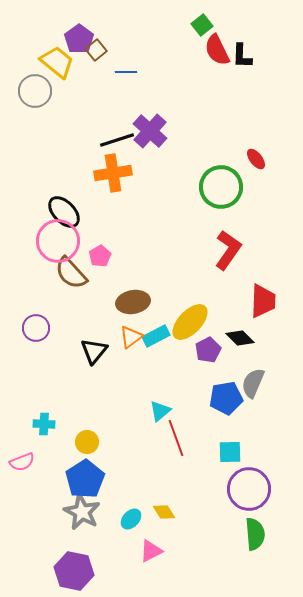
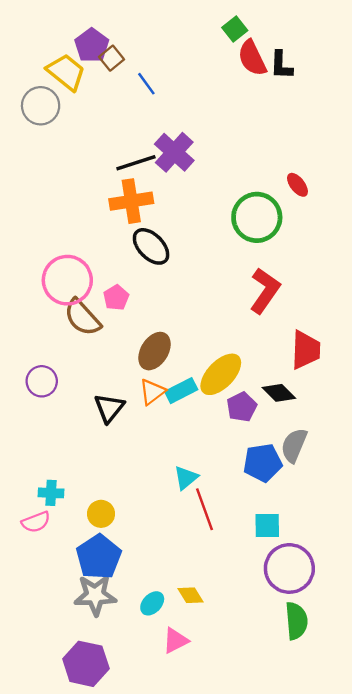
blue line: (126, 72) -> (146, 84), turned 55
black ellipse: (64, 212) -> (151, 246), moved
brown ellipse: (133, 302) -> (154, 351), turned -48
pink semicircle: (22, 462) -> (36, 522), moved
gray star: (82, 512) -> (95, 595), turned -30

